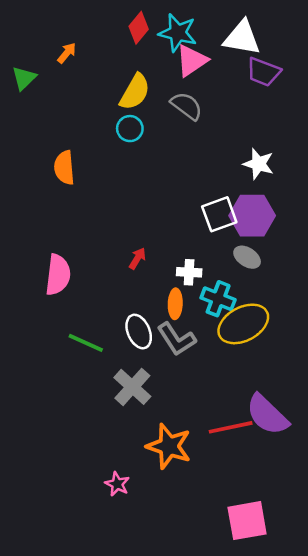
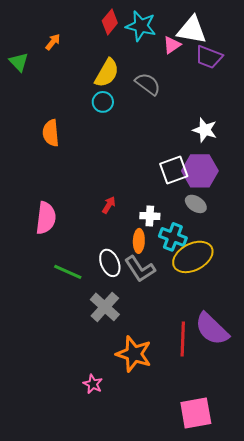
pink triangle: (192, 61) -> (172, 45), moved, size x0.7
green triangle: (24, 78) -> (19, 62), turned -30
red line: (231, 427) -> (183, 339), turned -76

